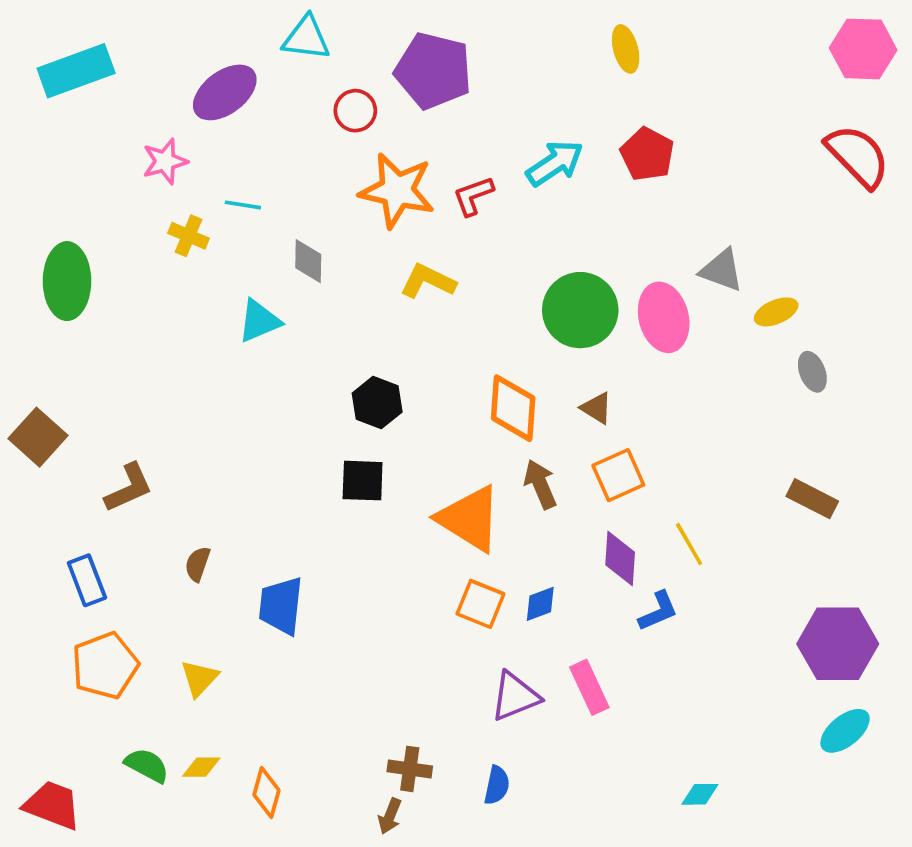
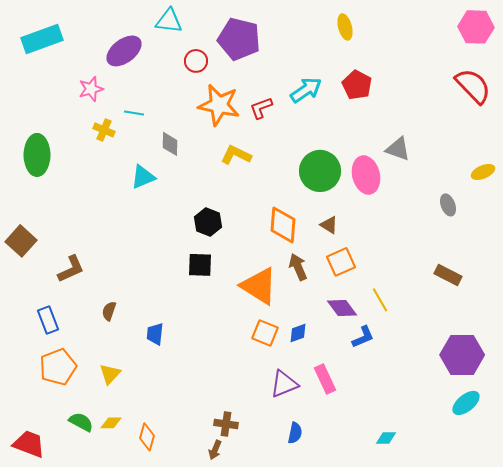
yellow ellipse: (776, 312) -> (483, 172), moved
purple diamond: (620, 559) -> (342, 308), turned -40
blue trapezoid: (281, 606) -> (155, 334), size x0.7
blue semicircle: (497, 785) -> (295, 433), moved

